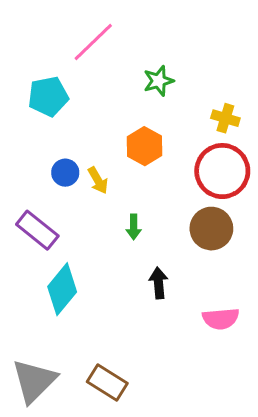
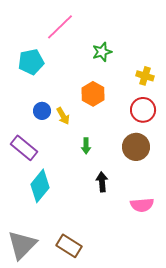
red circle: (222, 171) -> (143, 110), size x0.7

